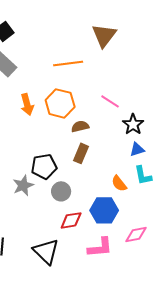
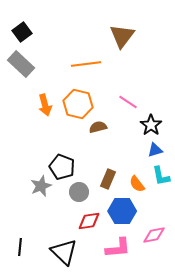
brown rectangle: (81, 153) -> (108, 179), moved
black pentagon: (44, 166) -> (62, 167), turned 30

